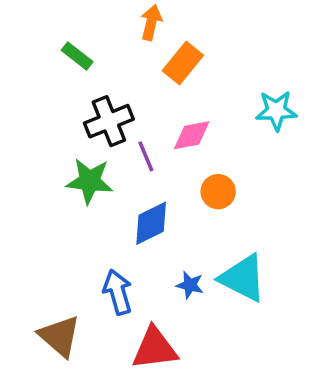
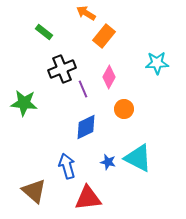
orange arrow: (151, 22) -> (86, 13), turned -72
pink diamond: (192, 135) -> (109, 77), turned -50
green star: (90, 181) -> (24, 103), moved

